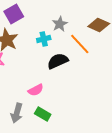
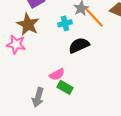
orange line: (80, 44) -> (94, 17), moved
green rectangle: (43, 114) -> (65, 87), moved

